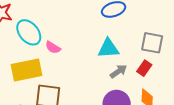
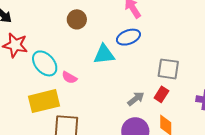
cyan triangle: (108, 48) -> (104, 54), moved

